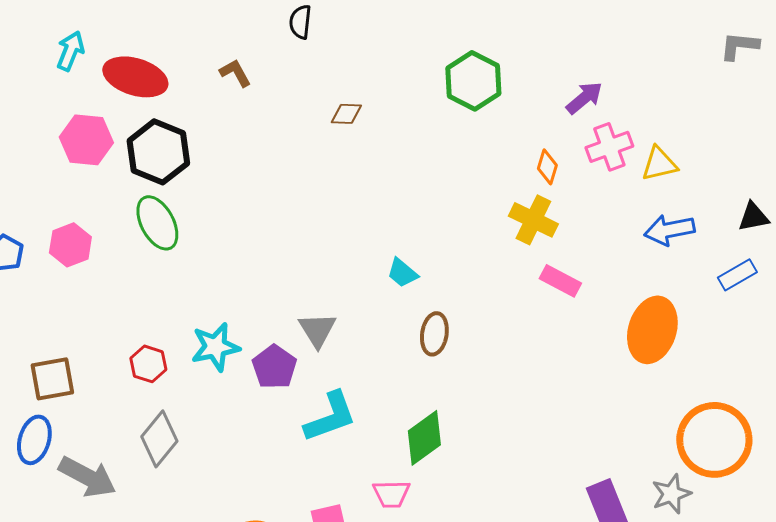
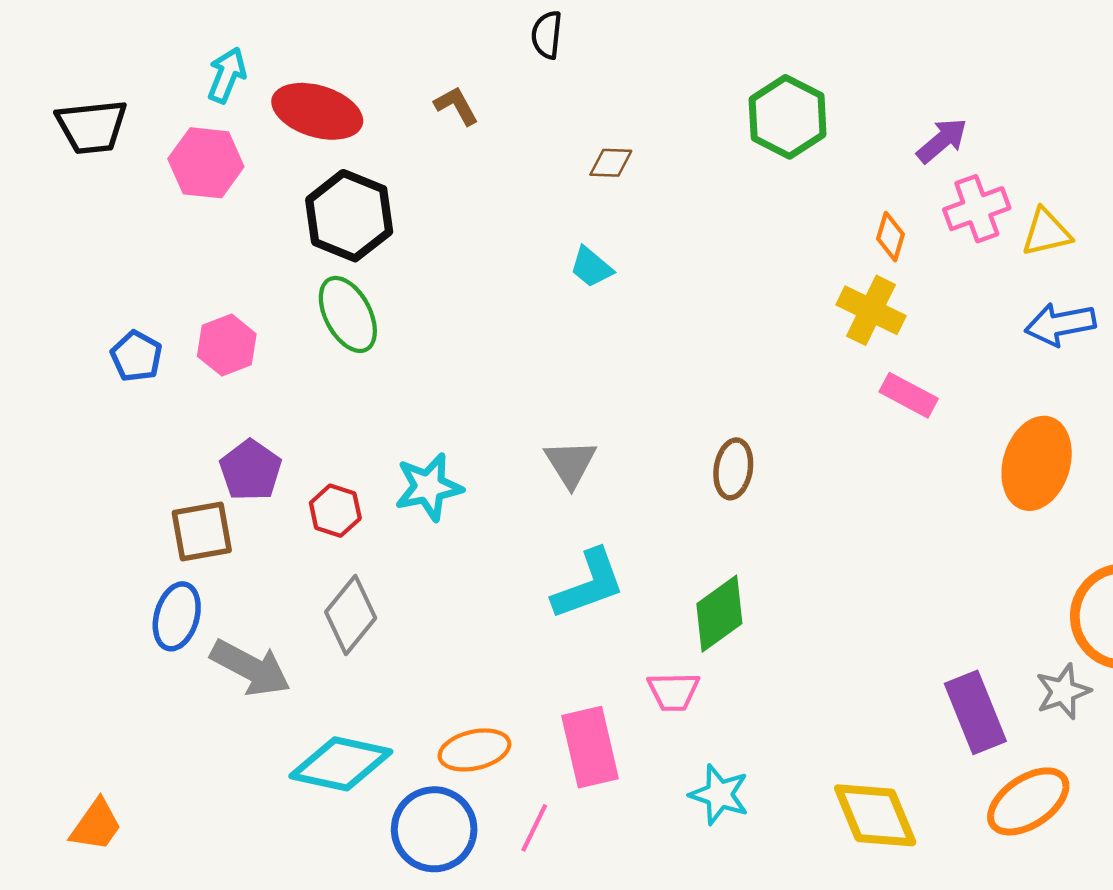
pink hexagon: (86, 140) -> (206, 163), moved
cyan trapezoid: (402, 273) -> (591, 267), moved
purple pentagon: (274, 367) -> (250, 470), moved

